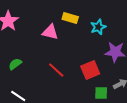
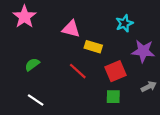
yellow rectangle: (70, 18) -> (93, 47), moved
green square: (101, 93) -> (113, 97), moved

